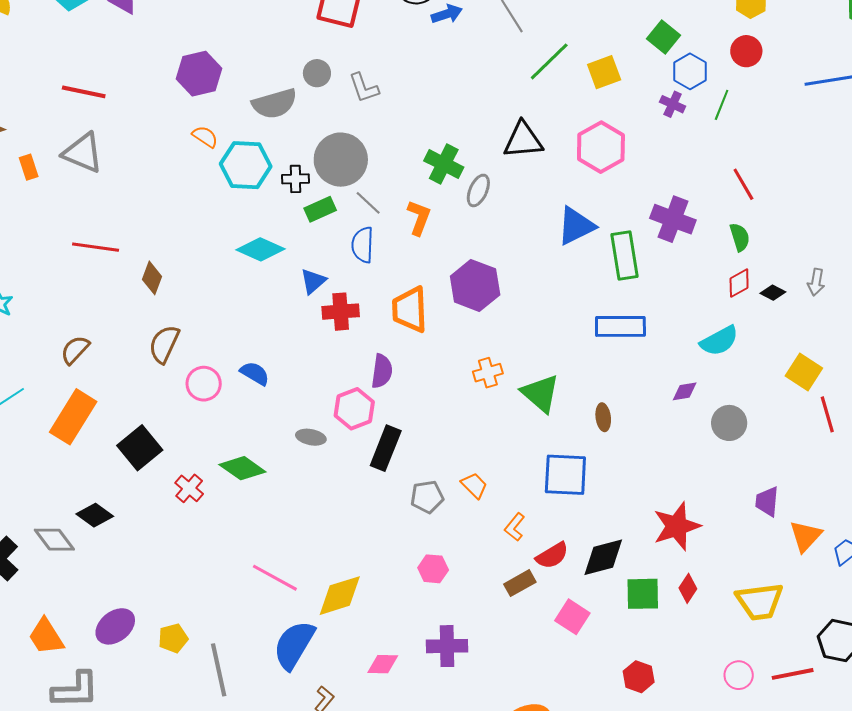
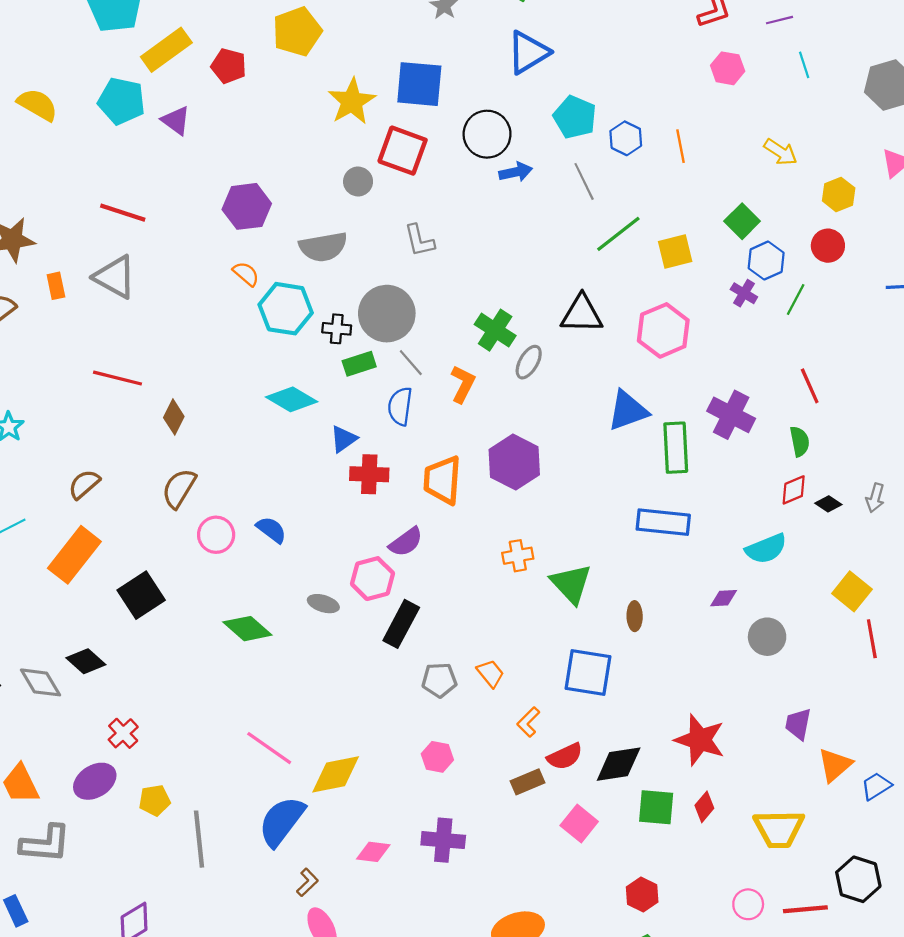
gray circle: (317, 73) -> (358, 182), moved
purple semicircle: (382, 371) -> (406, 542), turned 40
red cross: (189, 488) -> (123, 733), moved
red star: (677, 526) -> (700, 740), turned 30

